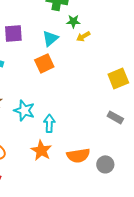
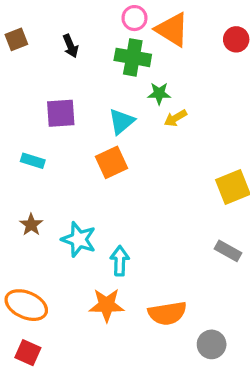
orange star: (41, 150) -> (107, 305), turned -30
gray circle: (105, 164) -> (212, 344), moved

